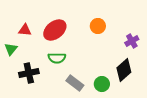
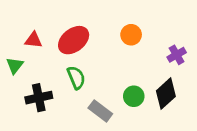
green semicircle: (57, 58) -> (76, 78), turned -114
green circle: (102, 84) -> (134, 96), moved

